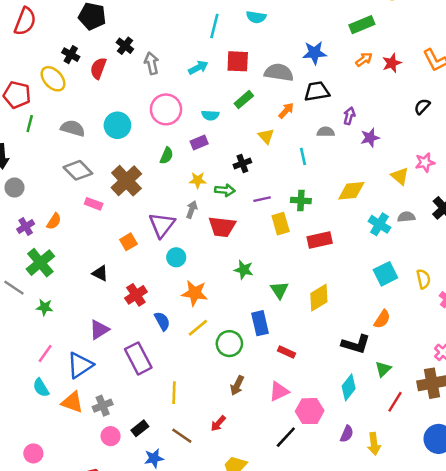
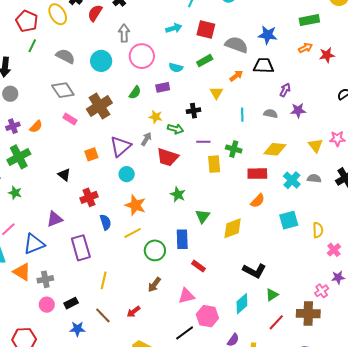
gray arrow: (152, 63) -> (124, 33), moved
gray semicircle: (326, 132) -> (271, 114), moved
red rectangle: (320, 240) -> (257, 174), moved
orange semicircle: (382, 319) -> (258, 201), moved

